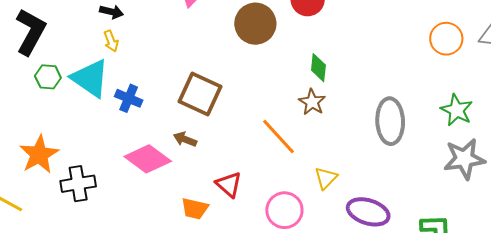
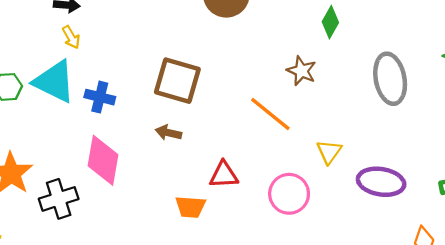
green diamond: (318, 68) -> (330, 22), moved, turned 32
pink diamond: (148, 159) -> (103, 160), moved, turned 72
red triangle: (229, 184) -> (224, 175), turned -36

